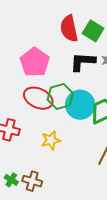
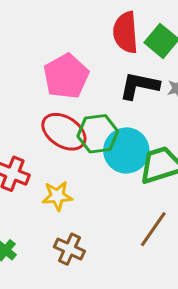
yellow star: (51, 140) -> (57, 196), moved
brown cross: (32, 181) -> (69, 249), moved

